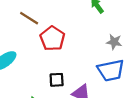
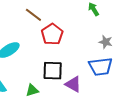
black square: (57, 80) -> (53, 71), size x1.5

